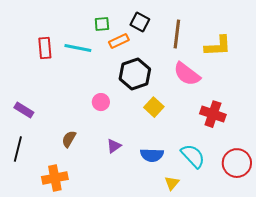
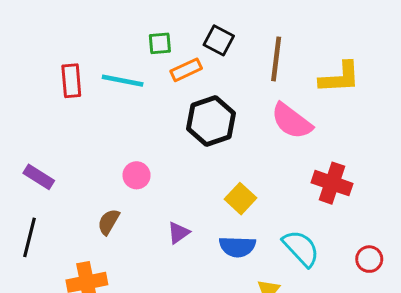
pink circle: (101, 102) -> (137, 175), moved
yellow square: (154, 107) -> (240, 199), moved
red circle: (237, 163) -> (369, 259), size x0.6

